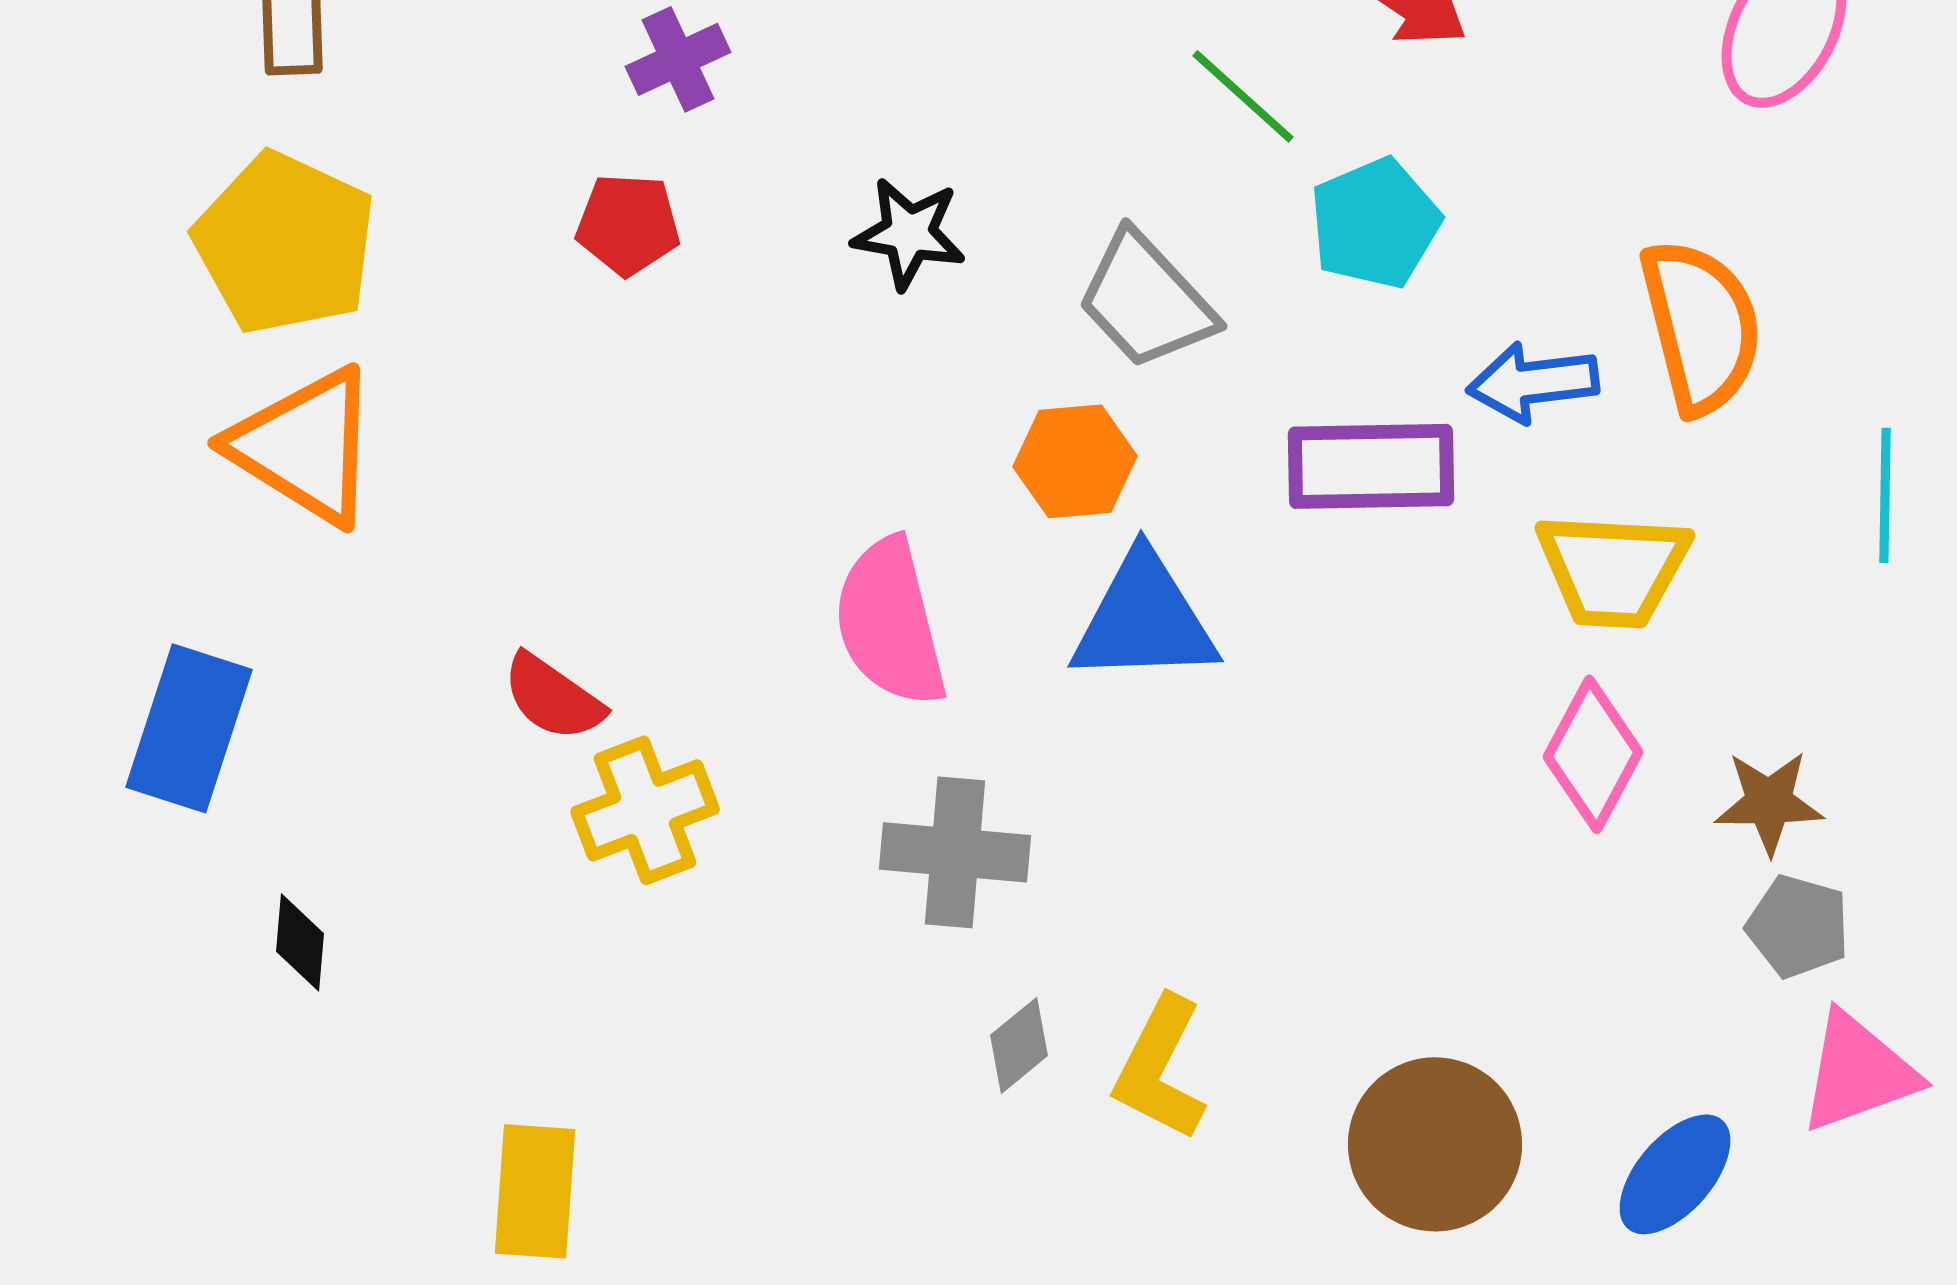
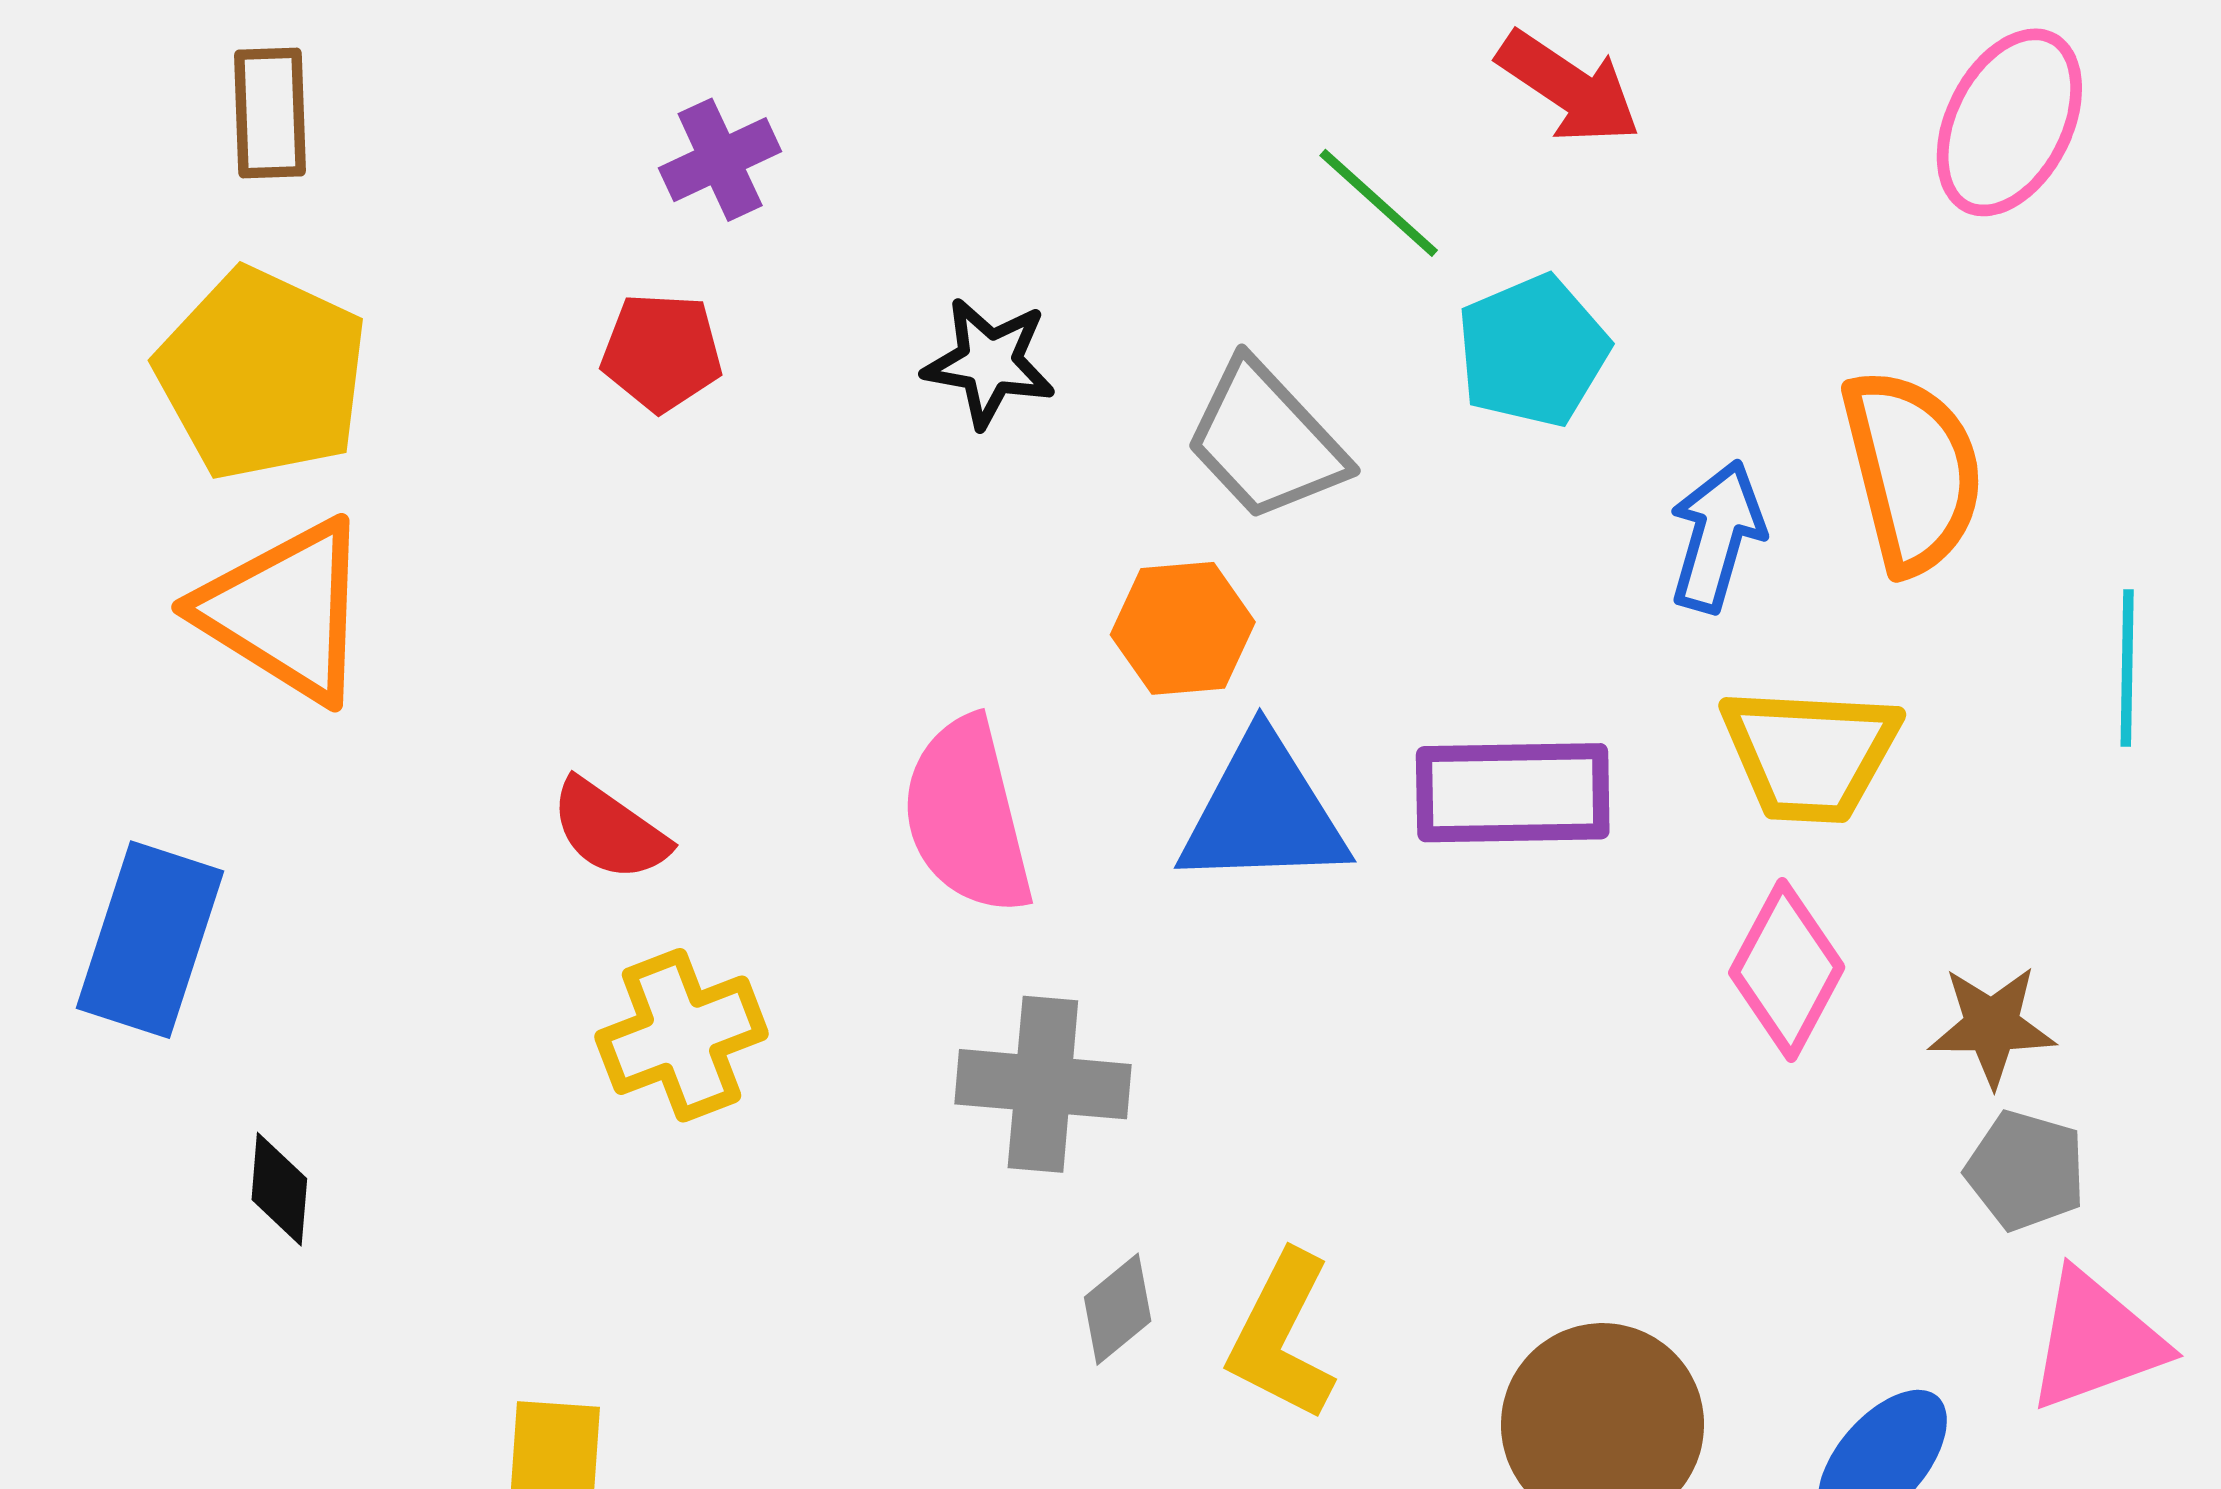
blue arrow: (1533, 382) -> (1717, 536), turned 113
purple rectangle: (1371, 466) -> (1513, 793), moved
red semicircle: (553, 697) -> (609, 830), moved

